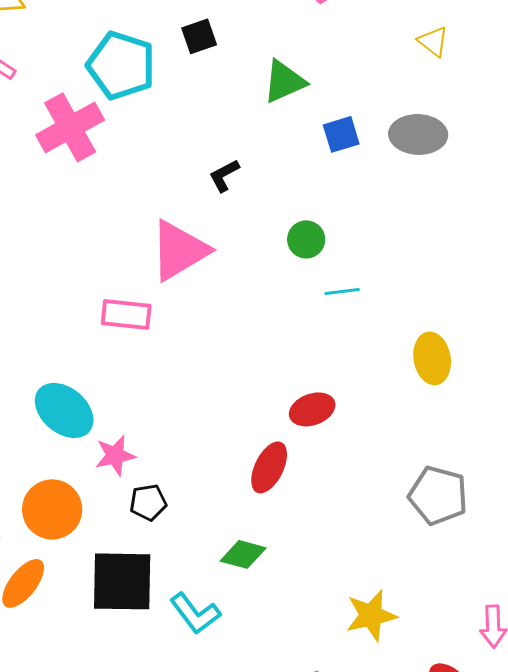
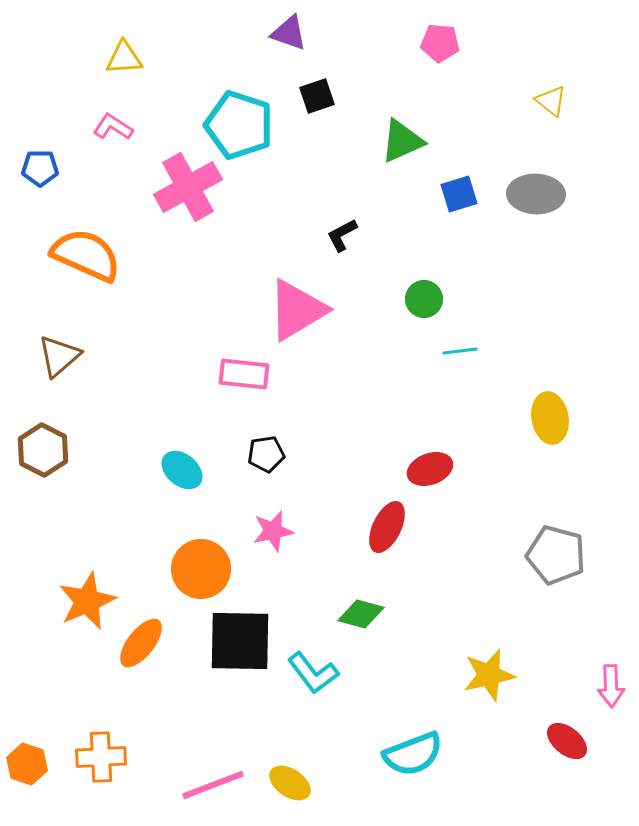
cyan ellipse: (64, 410) -> (182, 470), size x0.7
pink star: (115, 455) -> (273, 531), moved
black pentagon: (148, 502) -> (266, 454), moved
orange circle: (52, 509) -> (201, 569), moved

